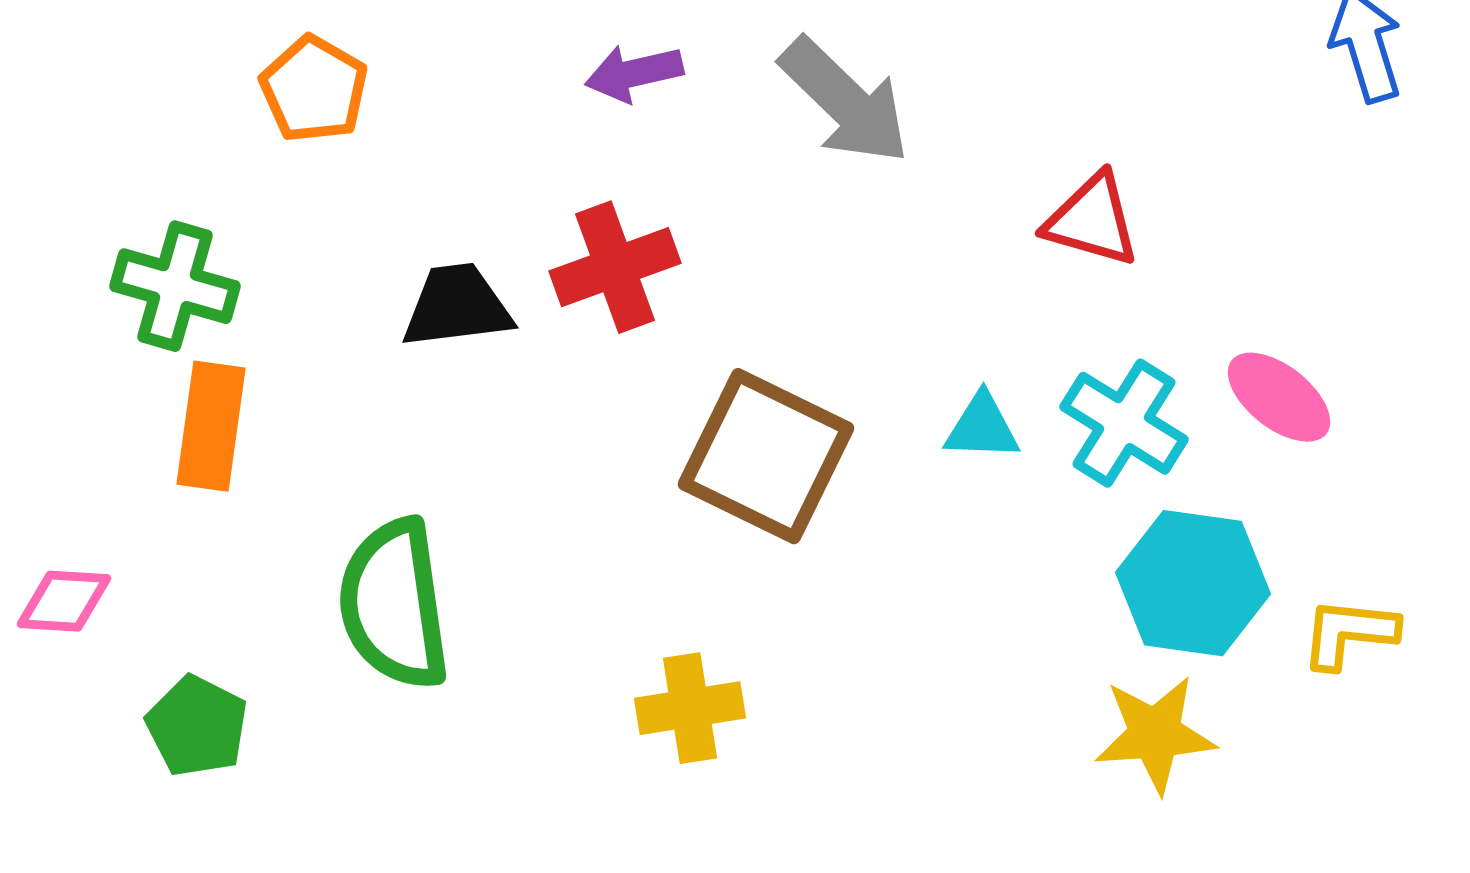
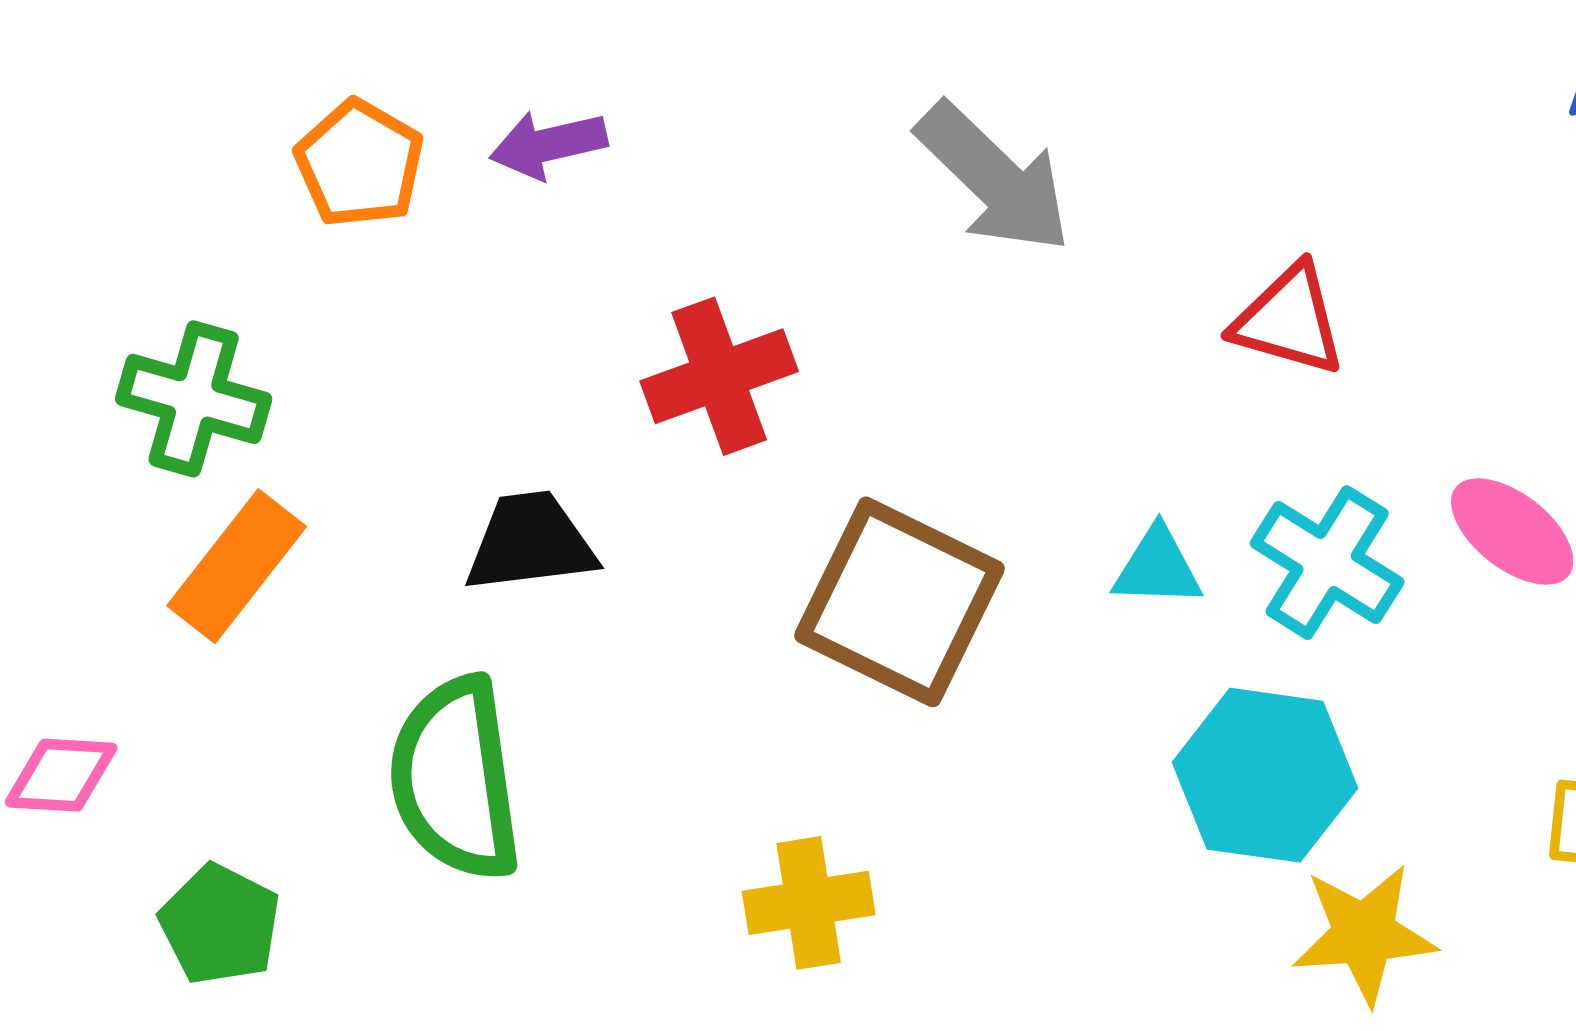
purple arrow: (634, 73) -> (548, 145), moved
black trapezoid: (457, 306) -> (530, 542), moved
orange rectangle: (211, 426) -> (237, 566), turned 30
cyan hexagon: (1193, 583) -> (1265, 775), moved

